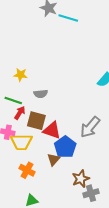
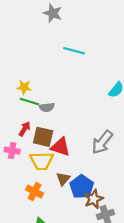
cyan line: (68, 18) -> (74, 51), moved
green line: (13, 100) -> (29, 102), moved
yellow trapezoid: (21, 142) -> (42, 161), moved
blue pentagon: (65, 147) -> (82, 187), moved

